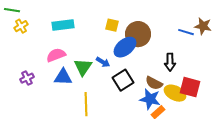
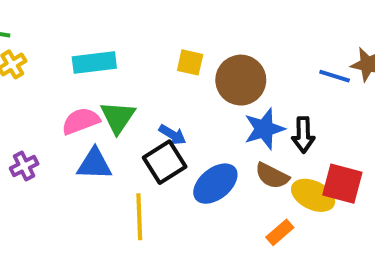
blue ellipse: (125, 47) -> (215, 184), moved
green triangle: (83, 67) -> (118, 117), moved
black square: (123, 80) -> (165, 162), moved
blue star: (150, 99) -> (264, 129), moved, turned -30

